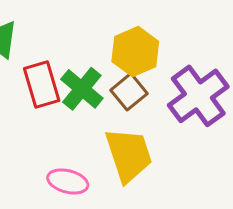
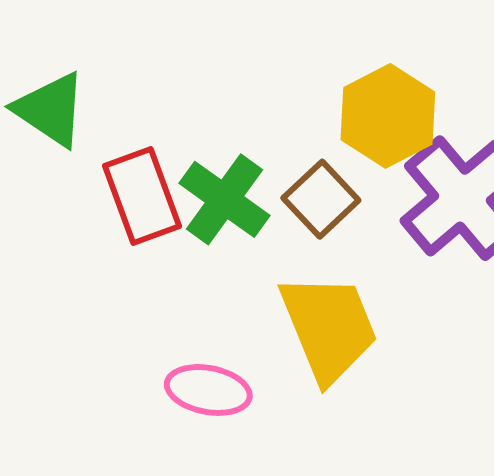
yellow hexagon: (135, 52) -> (388, 116), moved

